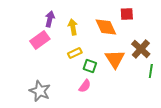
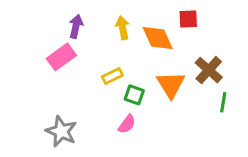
yellow arrow: (73, 27) -> (123, 28), moved

